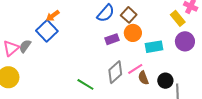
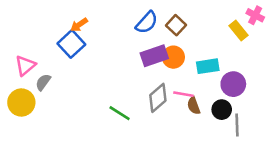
orange circle: (133, 33) -> (173, 57), moved
purple rectangle: (112, 39) -> (154, 56), size x1.5
purple circle: (185, 41) -> (233, 84), moved
gray semicircle: (25, 46) -> (43, 82), moved
pink line: (135, 69) -> (183, 94), turned 42

